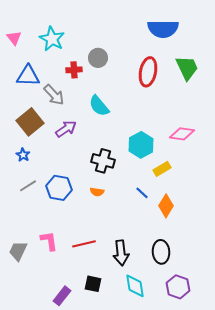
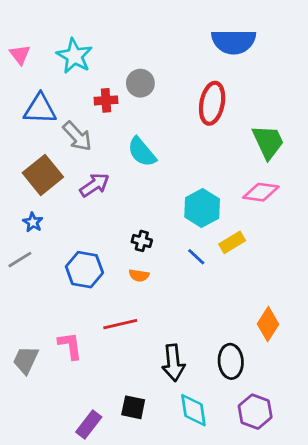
green trapezoid: (187, 68) -> (268, 142), moved
black cross: (103, 161) -> (142, 241), moved, size x0.6
gray line: (28, 186) -> (20, 260), moved
blue line: (142, 193) -> (196, 257), moved
orange diamond: (166, 206) -> (268, 324), moved
red line: (84, 244) -> (120, 324), moved

